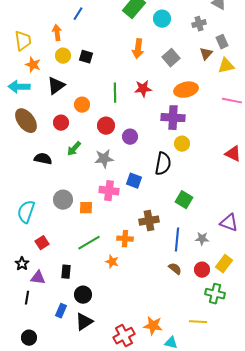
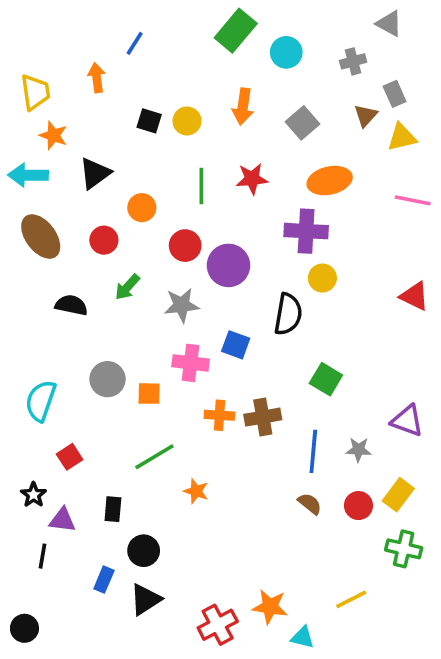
yellow circle: (63, 56) -> (187, 121), moved
purple circle: (130, 137) -> (228, 265), size x1.5
orange cross: (125, 239) -> (219, 415), moved
green cross: (215, 294) -> (404, 549), moved
yellow line: (198, 322) -> (351, 599), turned -30
black circle: (29, 338) -> (24, 628), moved

